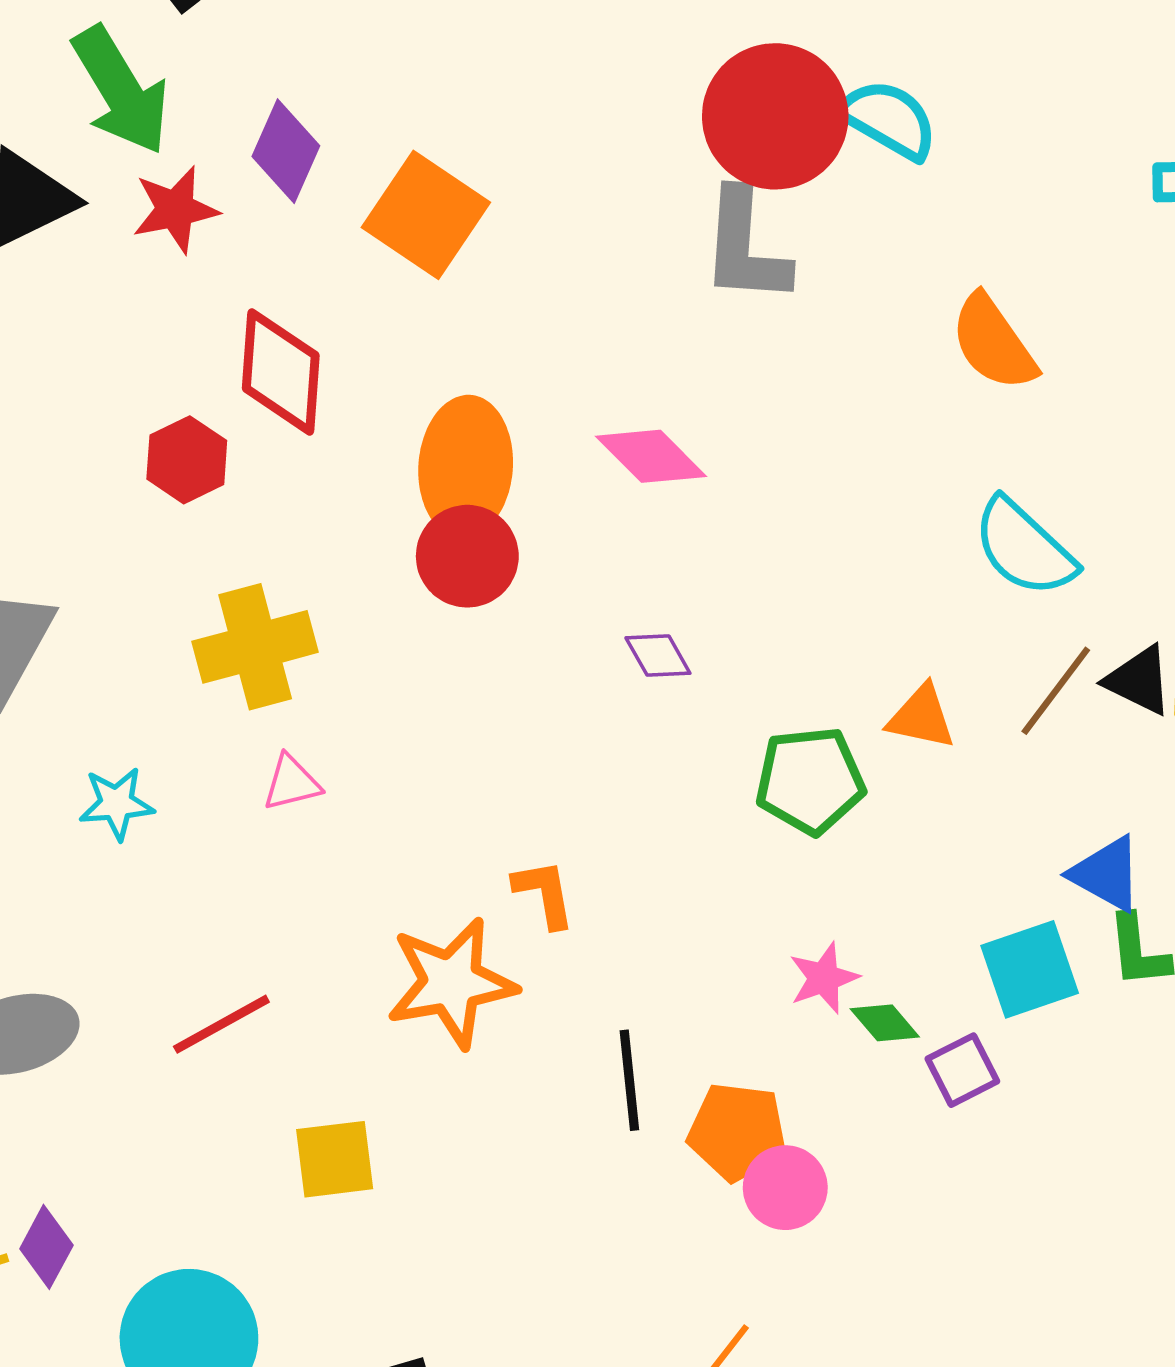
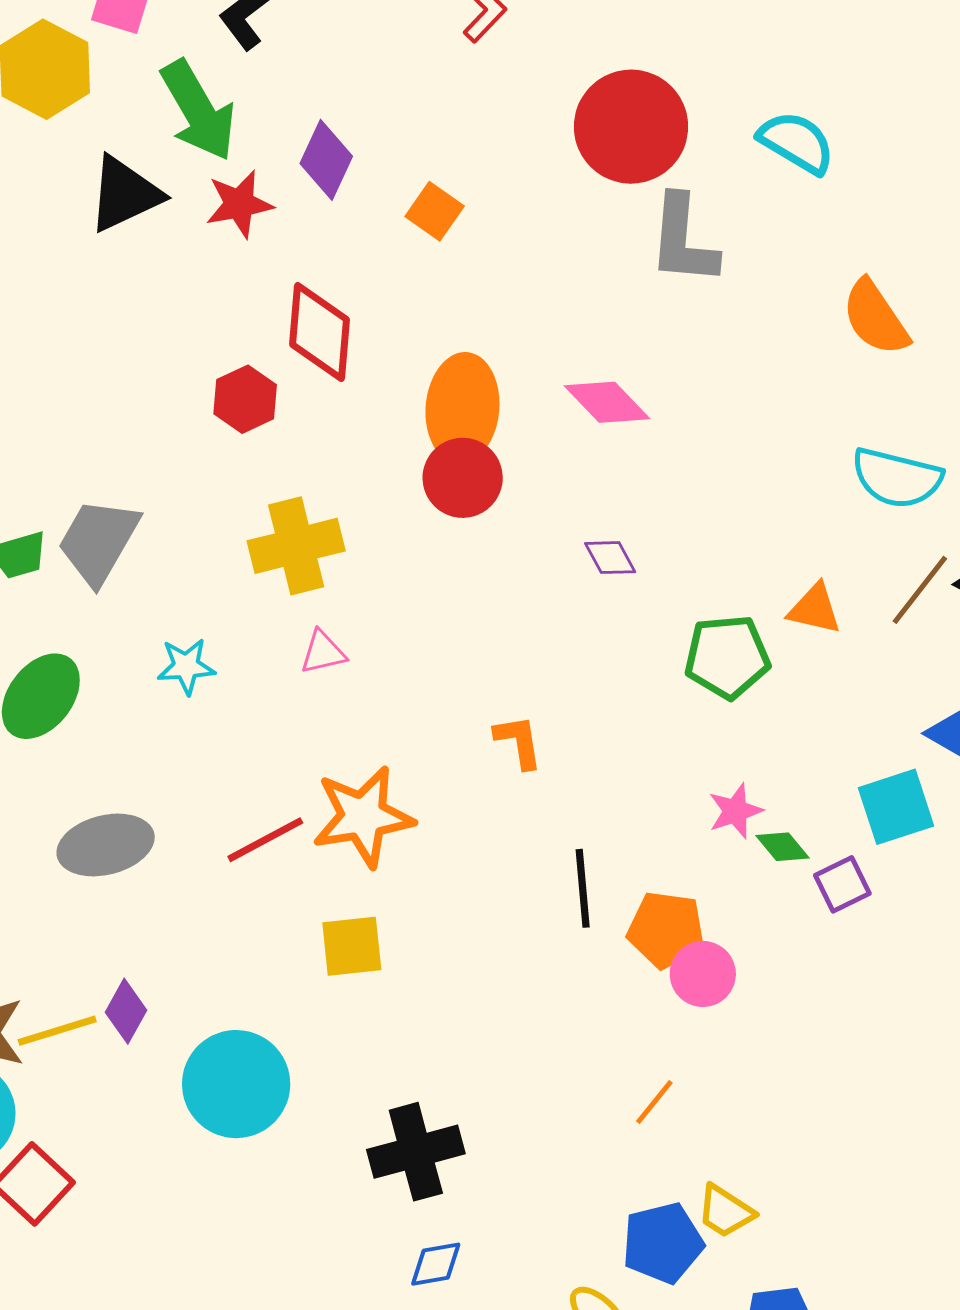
red circle: (775, 116) -> (631, 127), moved
orange square: (426, 215) -> (435, 211), size x0.6
cyan semicircle: (1024, 548) -> (897, 478), turned -30
orange star: (451, 983) -> (363, 816), moved

